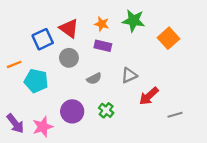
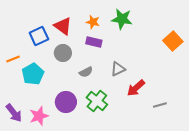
orange square: (168, 38) -> (173, 41), moved
cyan pentagon: (36, 81) -> (33, 74), turned 30
green cross: (106, 110) -> (97, 101), size x1.5

